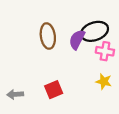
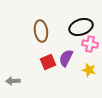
purple semicircle: (77, 40) -> (66, 58), moved
red square: (54, 90) -> (48, 62), moved

